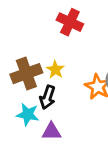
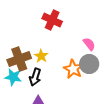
cyan star: (28, 114) -> (13, 77), moved

